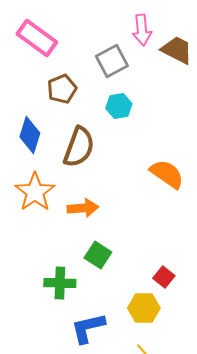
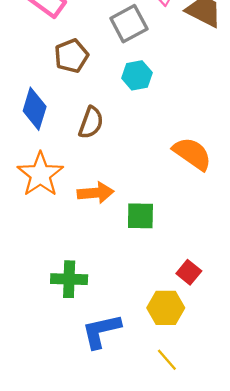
brown semicircle: (79, 147) -> (91, 123), size x0.7
green square: (98, 255) -> (140, 216), moved, turned -32

